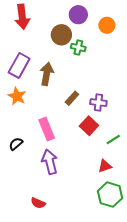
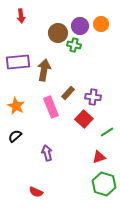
purple circle: (78, 15) -> (80, 26), moved
red arrow: (22, 17) -> (21, 16), size x0.6
purple rectangle: (19, 65) -> (18, 62), turned 55
orange star: (17, 96) -> (16, 106), moved
pink rectangle: (47, 129) -> (51, 107), moved
purple arrow: (50, 162) -> (47, 153), size x0.7

